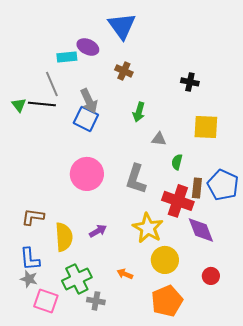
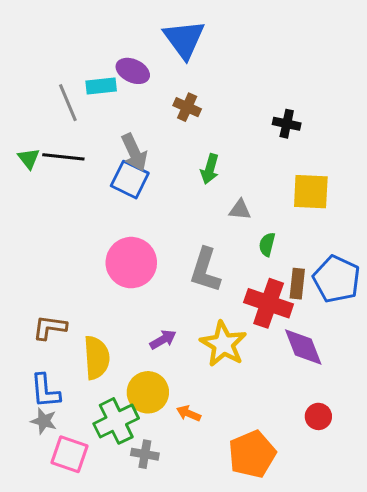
gray line: (52, 84) -> (68, 103), moved
purple arrow: (98, 231) -> (163, 340), moved
yellow circle: (165, 260) -> (148, 392), moved

